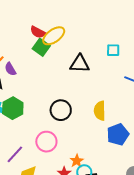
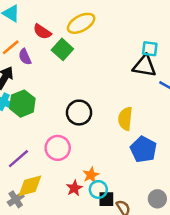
red semicircle: (38, 32) -> (42, 32), moved
green square: (41, 47) -> (62, 49), moved
black triangle: (80, 64) -> (145, 66), moved
blue pentagon: (118, 134) -> (143, 149), turned -30

